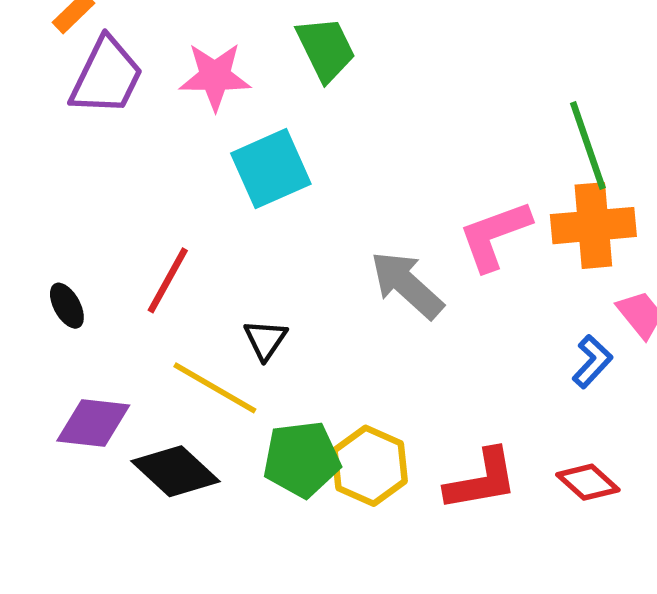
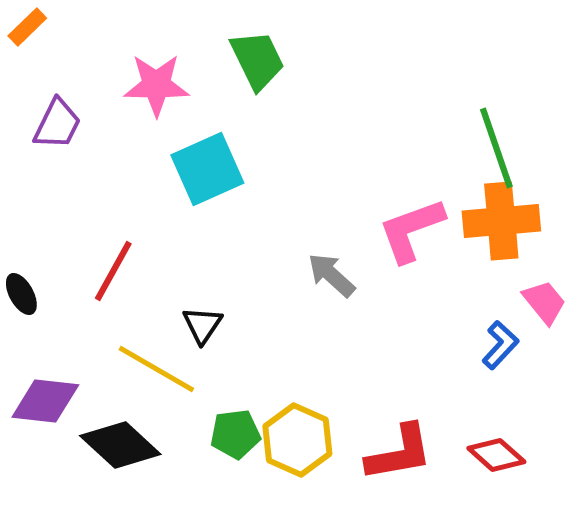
purple trapezoid: (106, 76) -> (57, 124), moved, size x0.7
gray arrow: (407, 285) -> (331, 275), size x0.7
green pentagon: (302, 459) -> (235, 434), size x0.7

